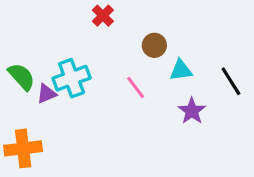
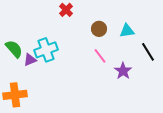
cyan triangle: (181, 70) -> (127, 31), moved
pink line: (136, 87) -> (100, 56), moved

